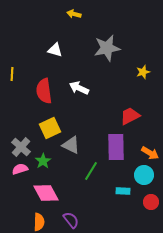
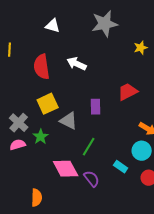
purple rectangle: (116, 147) -> (96, 107), moved, size x0.6
cyan rectangle: (123, 191) -> (121, 167), turned 32
pink diamond: (46, 193) -> (66, 169), moved
purple semicircle: (71, 220) -> (92, 179), moved

